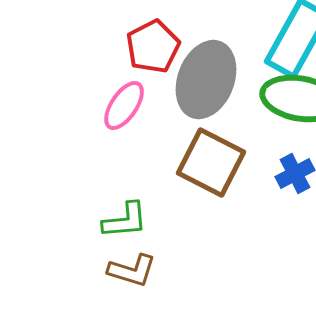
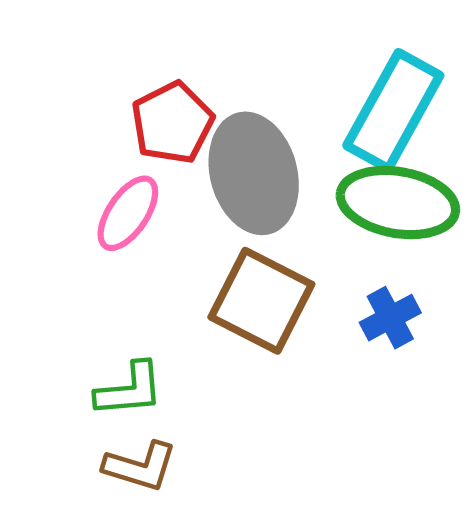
gray ellipse: (206, 80) -> (254, 173), turned -36

